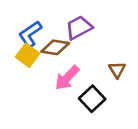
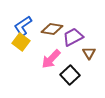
purple trapezoid: (79, 28) -> (73, 37), moved
brown diamond: (55, 47) -> (52, 29), moved

